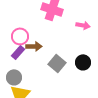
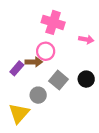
pink circle: (20, 36) -> (46, 51), moved
gray circle: (14, 77) -> (38, 95), moved

